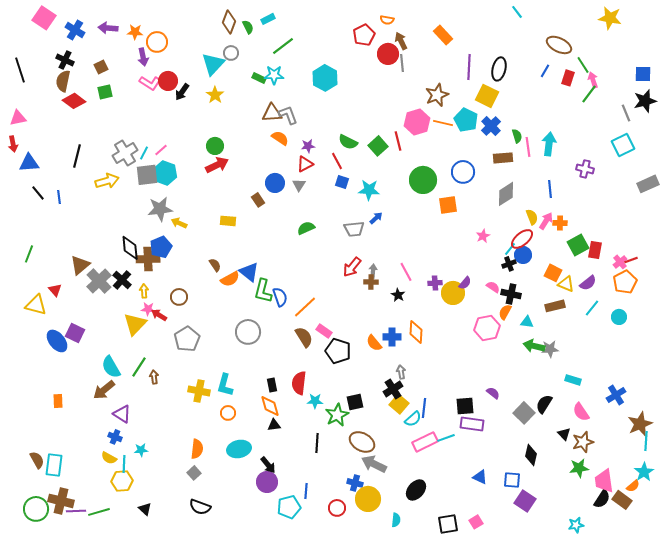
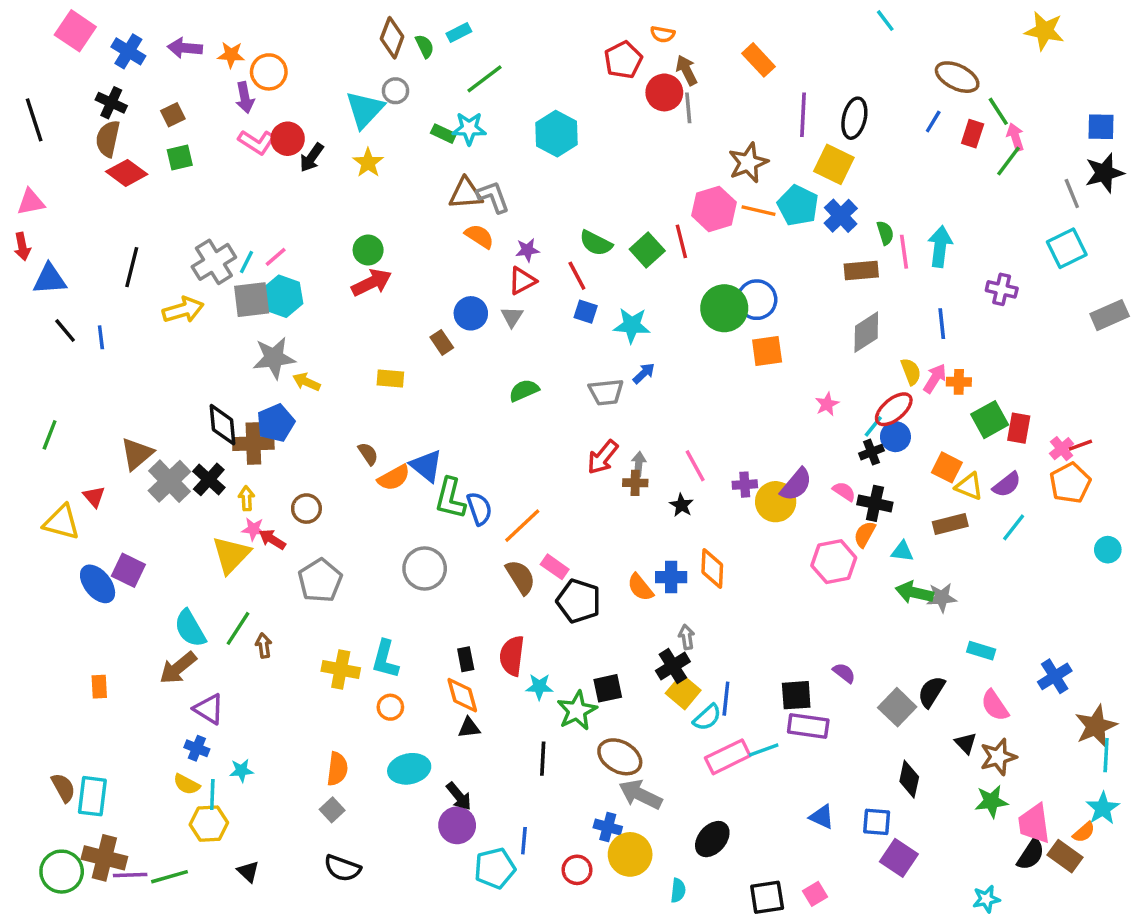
blue circle: (463, 172) -> (757, 300), moved
purple semicircle: (465, 283) -> (796, 485), size x1.5
cyan circle: (619, 317) -> (1108, 550), moved

